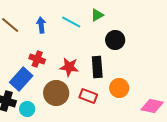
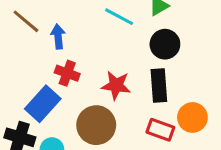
blue arrow: (41, 25) -> (58, 37), moved
black circle: (115, 40) -> (165, 44), moved
red rectangle: (88, 96) -> (160, 130), moved

